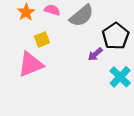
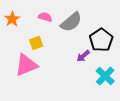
orange star: (26, 12) -> (12, 19), moved

